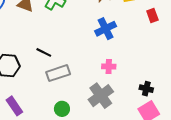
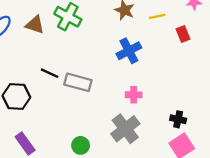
black line: (44, 52) -> (50, 73), moved
gray rectangle: (58, 73) -> (78, 82), moved, turned 35

